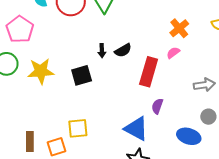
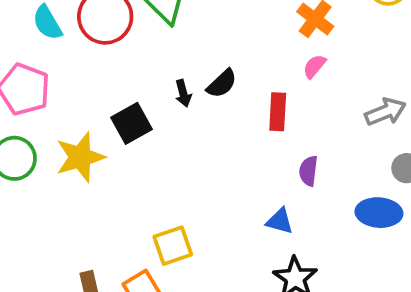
red rectangle: (149, 72) -> (278, 112), size x0.7
black square: (82, 75) -> (132, 123), moved
blue triangle: (136, 129) -> (280, 221), size x0.6

